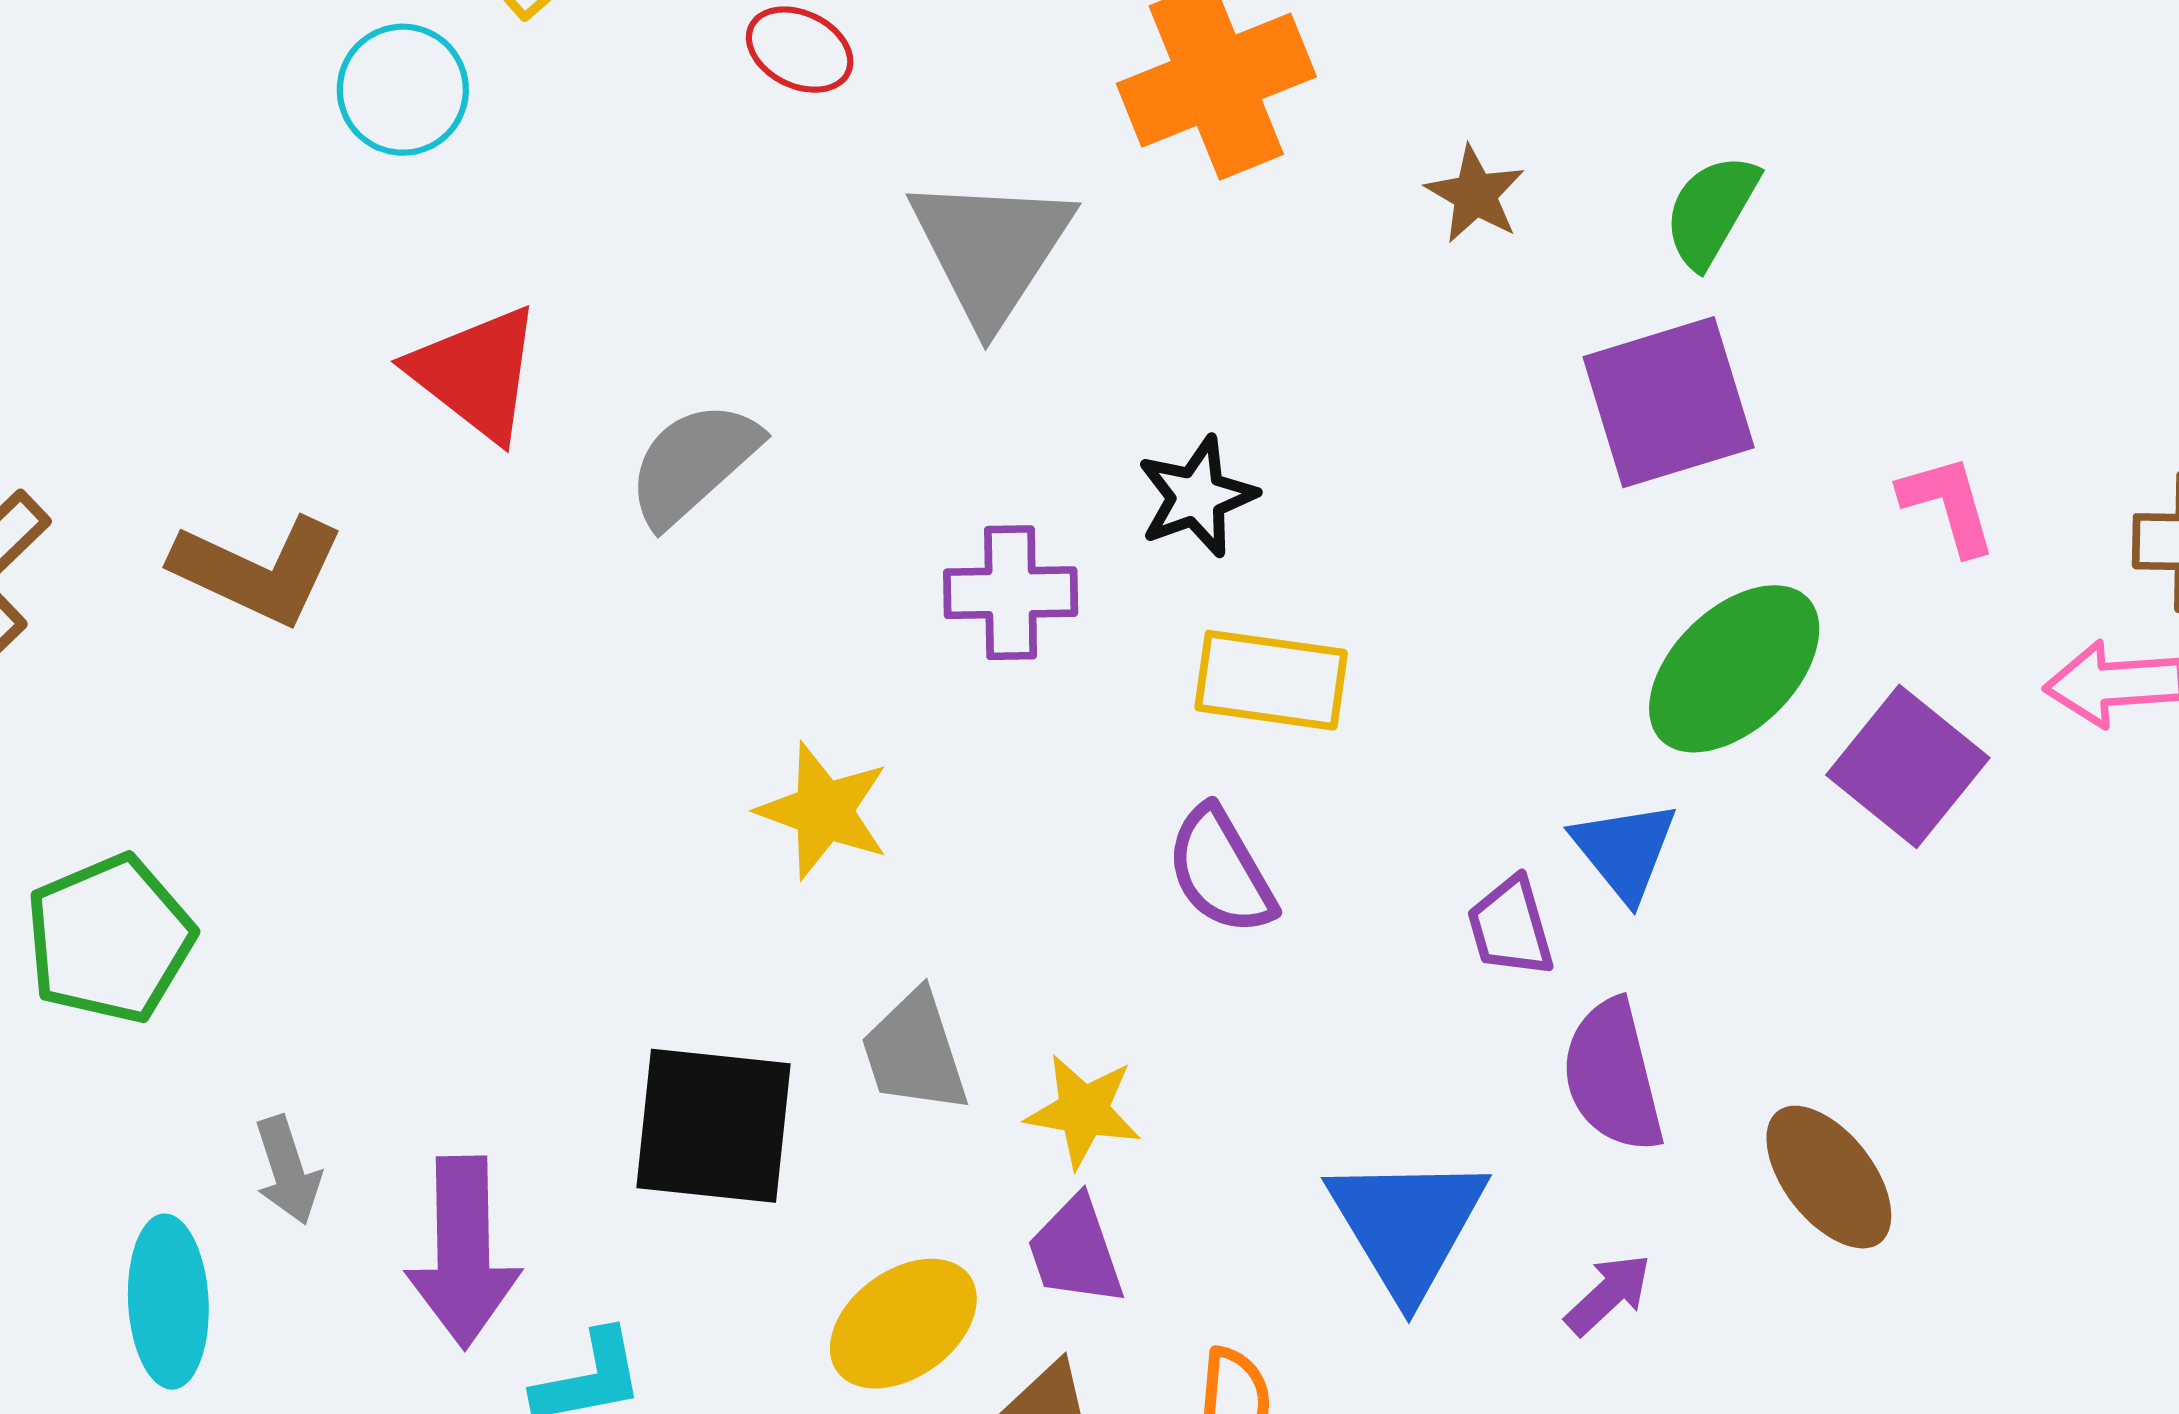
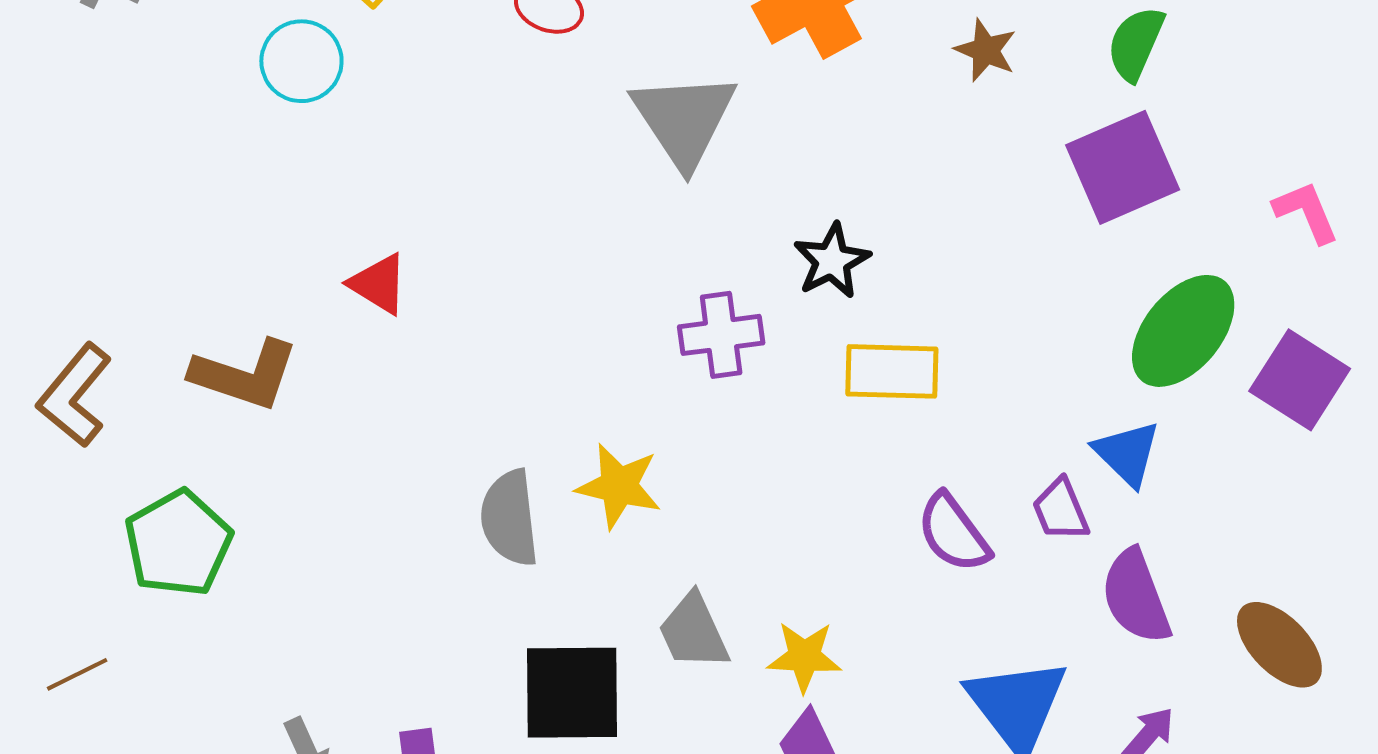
red triangle: (476, 373) -> (379, 284), moved, size x0.7
gray semicircle: (693, 463) -> (510, 518), moved, turned -48
purple semicircle: (1221, 871) -> (953, 533), moved
green pentagon: (110, 939) -> (178, 543), moved

